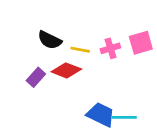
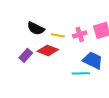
blue trapezoid: (101, 115) -> (93, 60), moved
cyan line: (124, 117) -> (81, 73), moved

